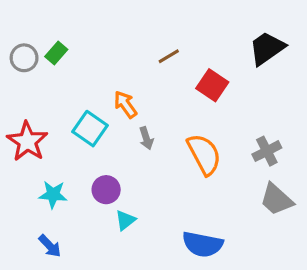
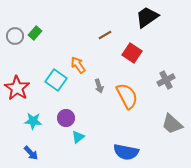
black trapezoid: (267, 48) -> (147, 17), moved
gray arrow: (146, 138) -> (99, 86), moved
gray cross: (267, 151) -> (166, 80), moved

